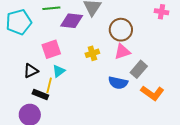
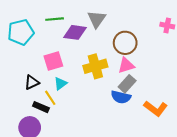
yellow cross: (92, 53) -> (95, 66), size x1.6
gray rectangle: (139, 69) -> (127, 84), moved
yellow line: (49, 85) -> (50, 98), turned -49

